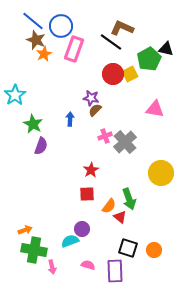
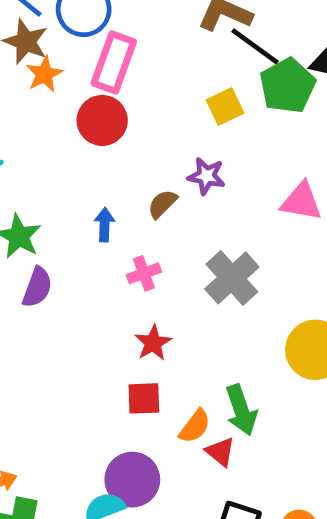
black line: (111, 42) -> (255, 46), moved
red circle: (113, 74) -> (102, 120), moved
yellow square: (130, 74) -> (225, 107), moved
purple star: (91, 98) -> (206, 176), moved
pink cross: (105, 136) -> (144, 273), moved
purple circle: (82, 229) -> (132, 480), size x1.5

